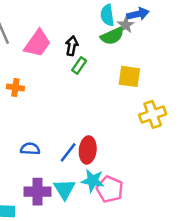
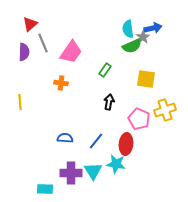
black arrow: (72, 46) -> (109, 102), moved
orange cross: (15, 87) -> (61, 83), moved
red ellipse: (88, 150) -> (126, 144), moved
pink pentagon: (110, 189) -> (139, 119), moved

